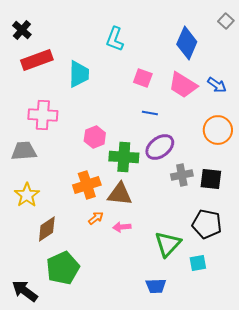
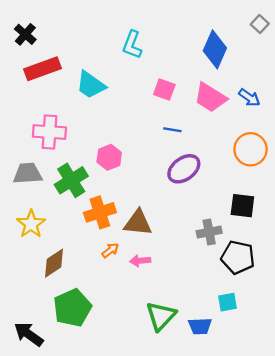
cyan trapezoid: (79, 74) -> (91, 85), turned 124
green cross: (124, 157) -> (71, 180), moved, turned -36
gray cross: (182, 175) -> (209, 232), moved
green triangle: (168, 244) -> (161, 316), moved
blue trapezoid: (156, 286) -> (200, 326), moved

